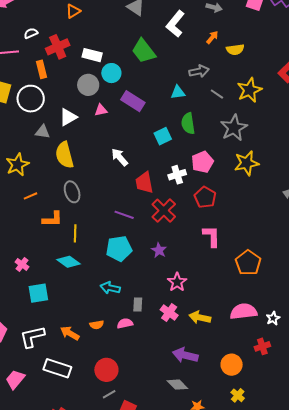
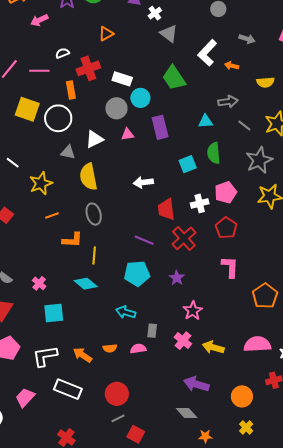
orange arrow: (212, 37) -> (232, 66), moved, turned -120
purple rectangle: (133, 101) -> (160, 127), turned 40
white arrow: (120, 157) -> (143, 182), turned -60

